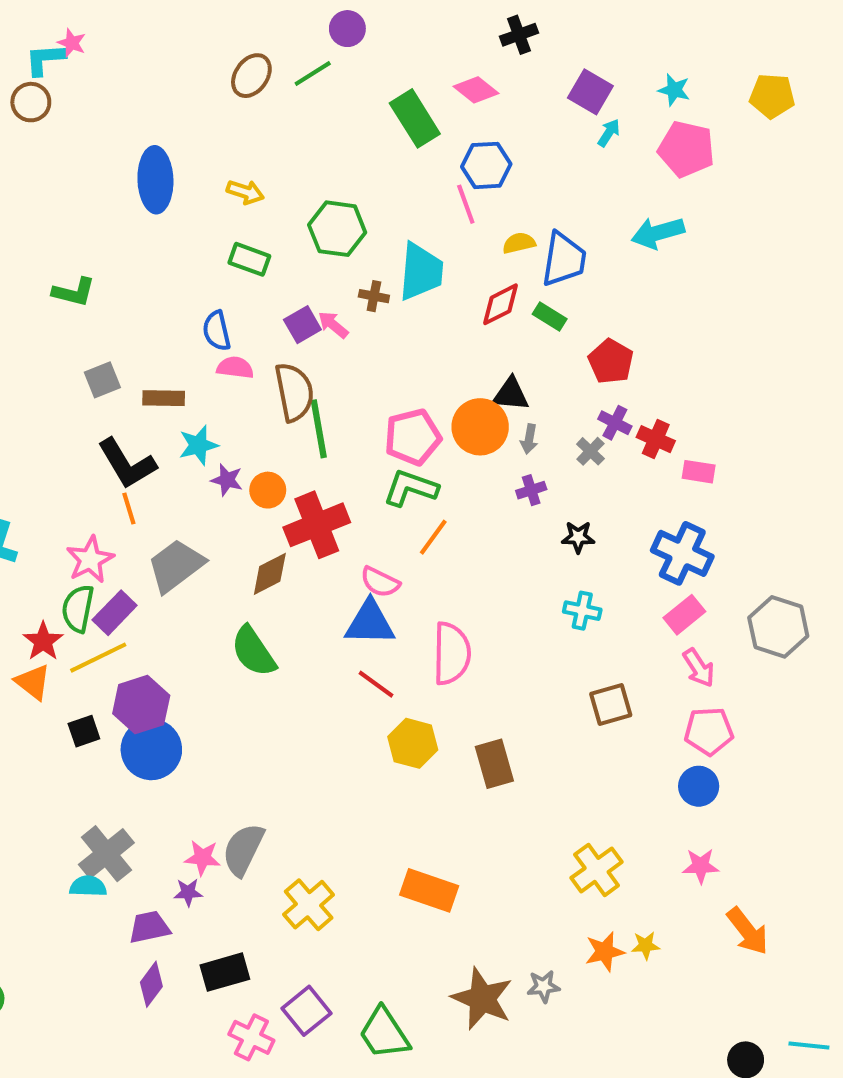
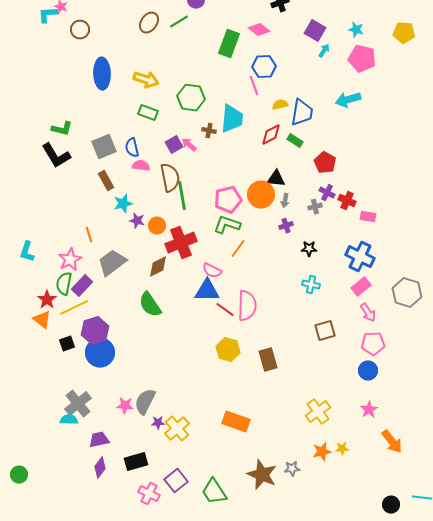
brown circle: (31, 102) -> (80, 30), moved
green rectangle: (415, 118) -> (229, 44), turned 52
yellow arrow: (245, 192) -> (146, 80), size x1.4
gray square: (102, 380) -> (104, 147), moved, size x1.4
brown rectangle: (164, 398) -> (106, 181), turned 60
gray cross: (590, 451) -> (315, 207), turned 32
black L-shape: (127, 464) -> (56, 156), moved
red line: (376, 684) -> (225, 310), moved
pink star: (701, 866) -> (369, 410), turned -30
purple star: (188, 892) -> (158, 423), moved

